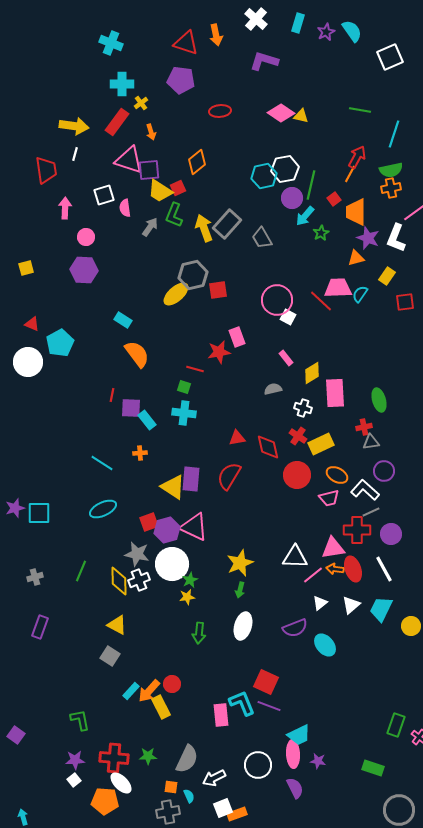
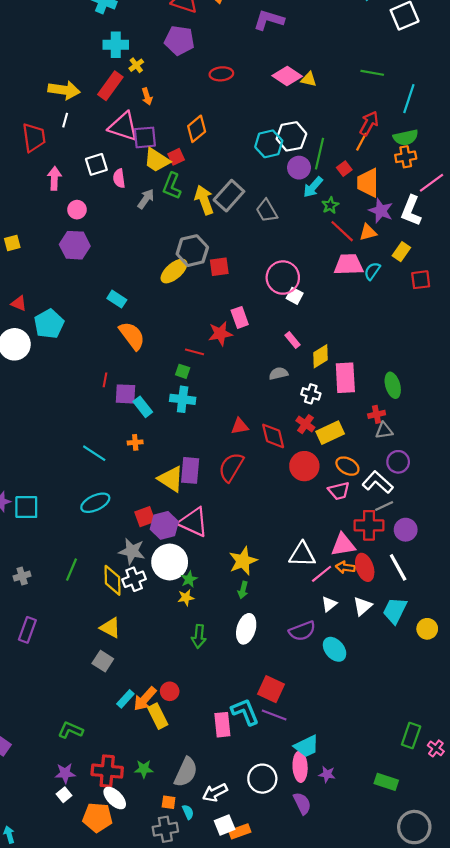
red line: (321, 301) -> (342, 231), moved
green L-shape: (80, 720) -> (71, 730), turned -55

